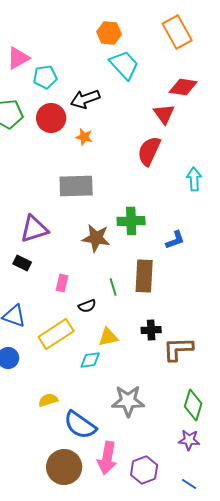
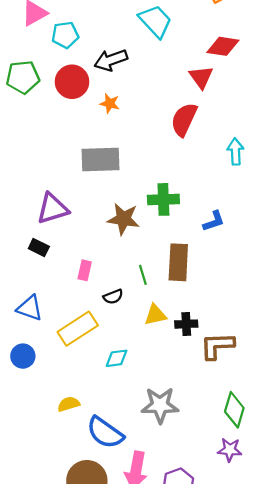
yellow triangle: (108, 337) -> (155, 315), moved

